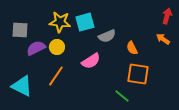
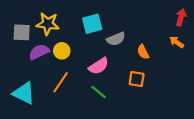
yellow star: (60, 22) -> (48, 24), moved
orange square: (138, 74) -> (137, 79), moved, size x0.7
green line: (122, 96) -> (99, 92), moved

